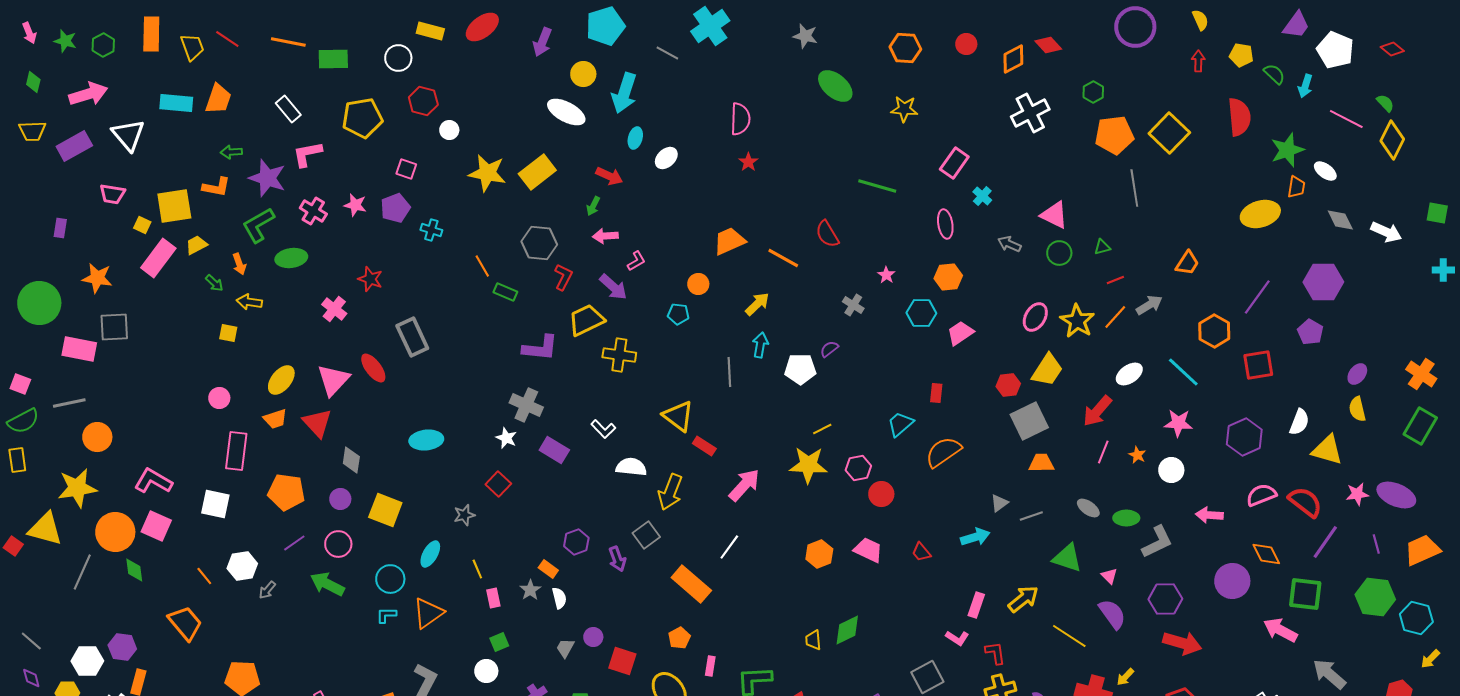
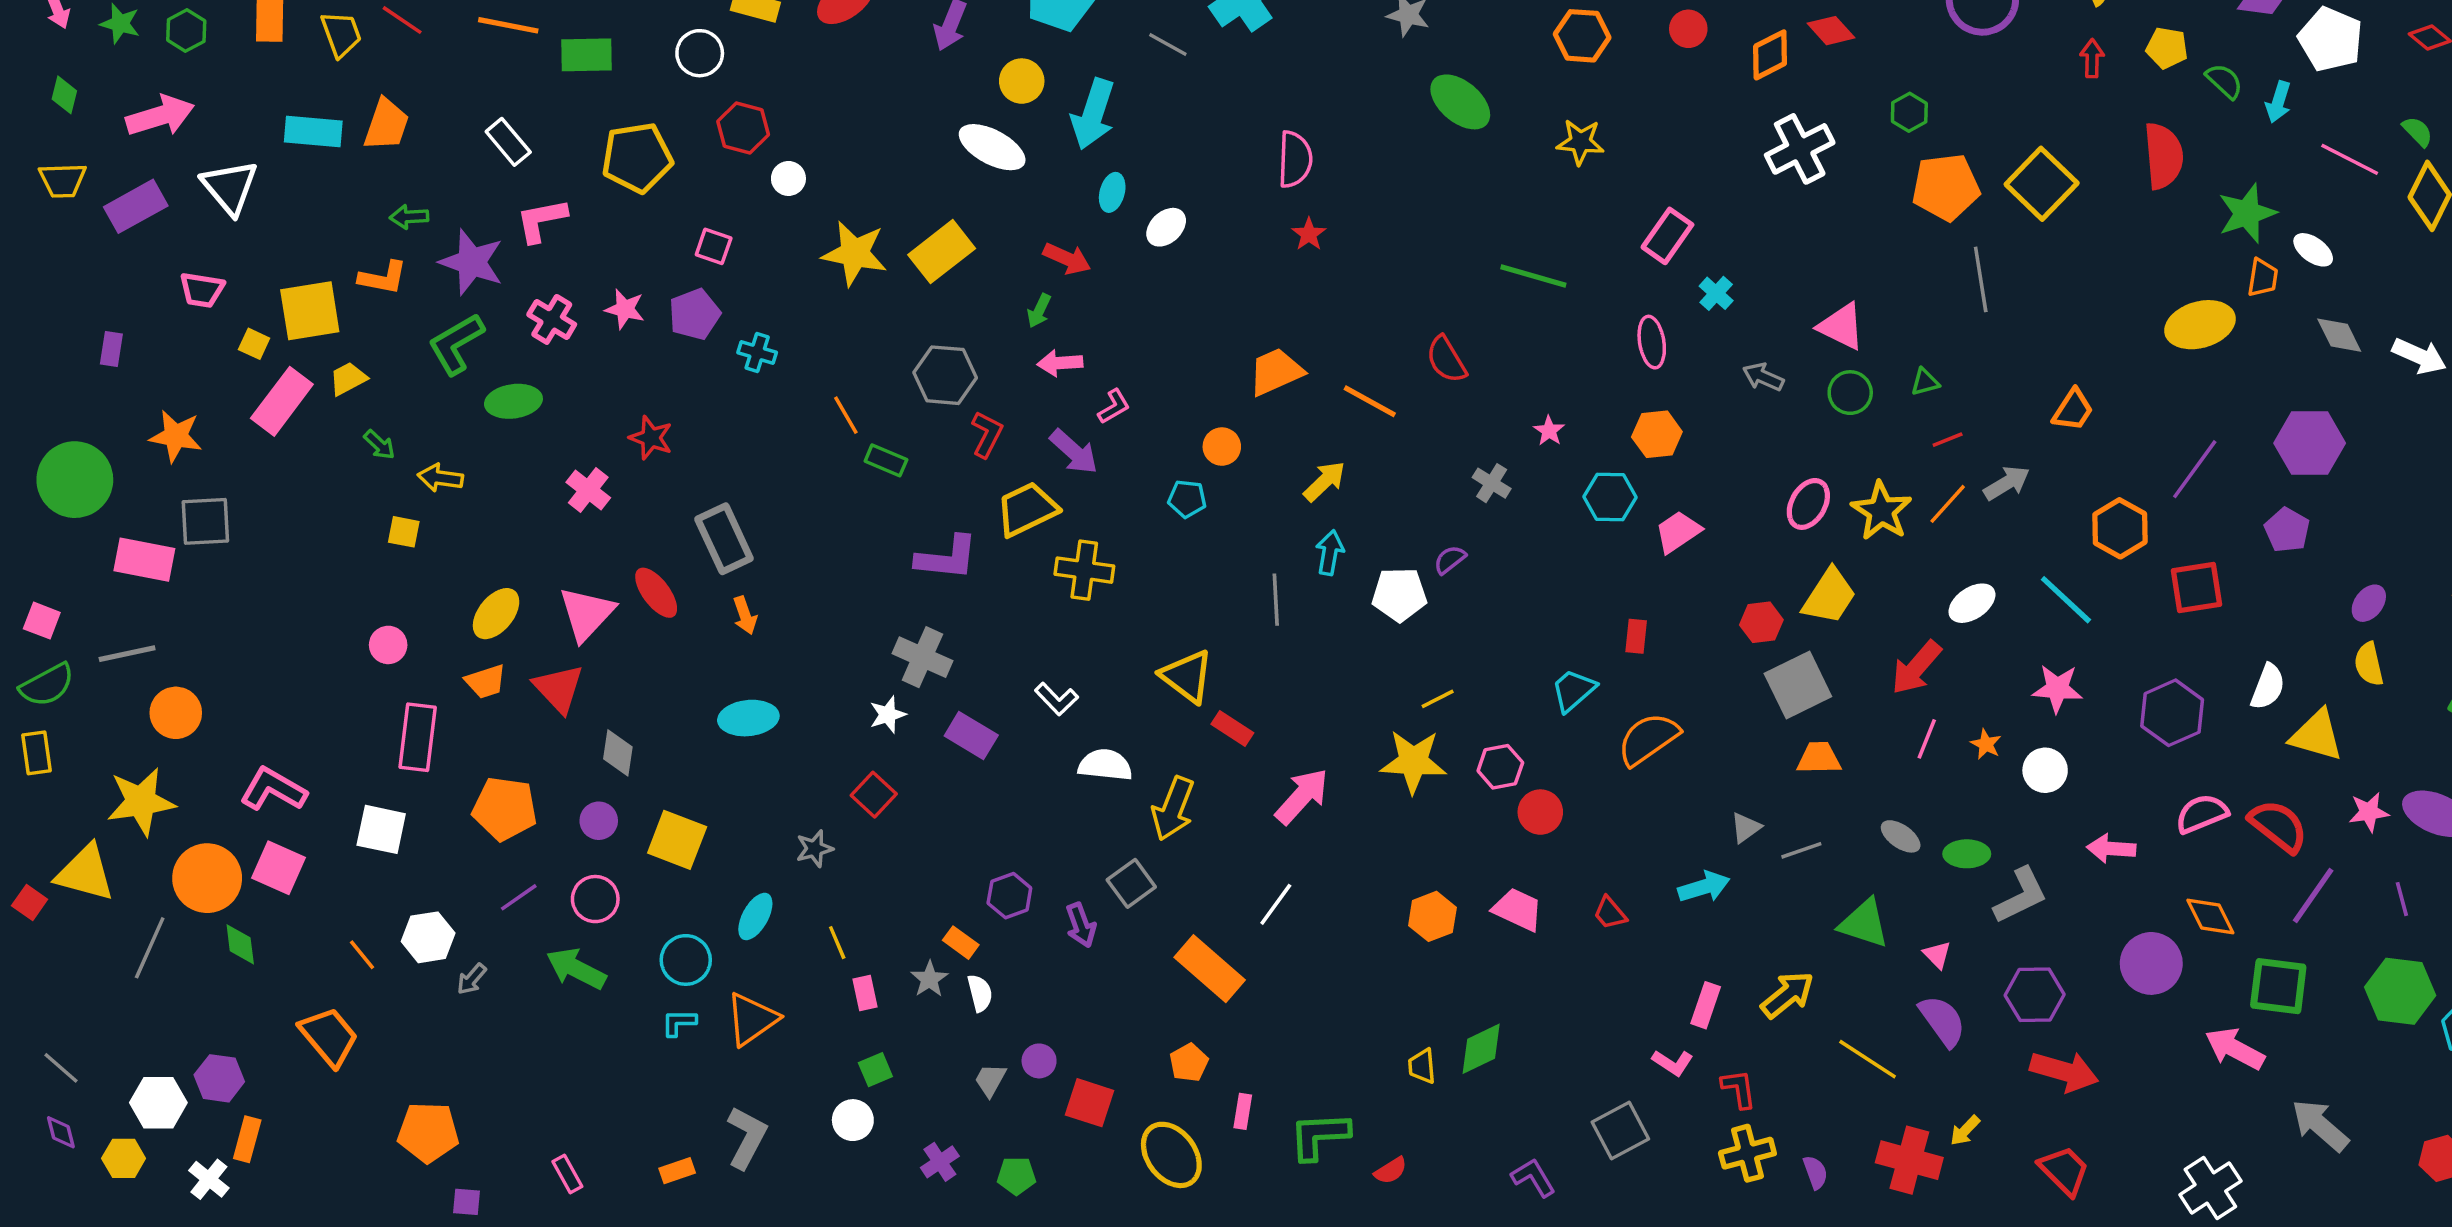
orange arrow: (239, 264) -> (745, 615), moved
white star: (506, 438) -> (888, 715), turned 30

